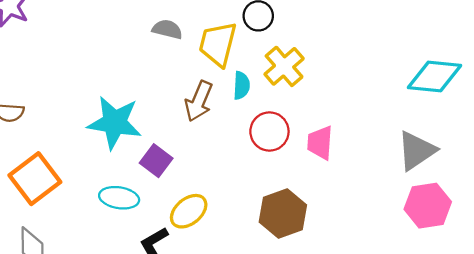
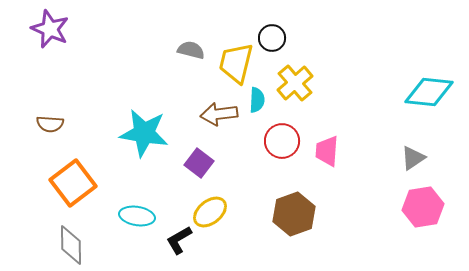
brown arrow: (199, 101) -> (219, 114), turned 60
gray triangle: (417, 151) -> (413, 158), size x0.7
purple square: (156, 161) -> (199, 163), moved
cyan ellipse: (119, 198) -> (137, 216), moved

